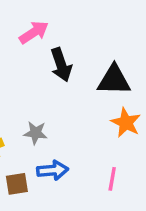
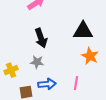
black arrow: (61, 65) -> (41, 38), moved
pink line: (112, 179) -> (76, 83), moved

